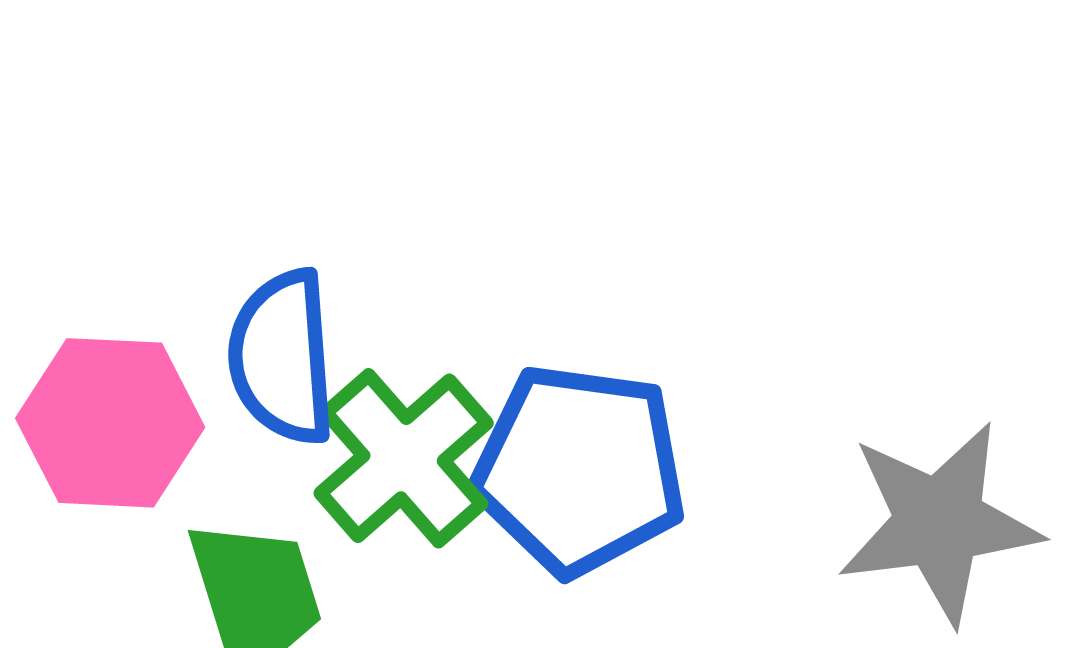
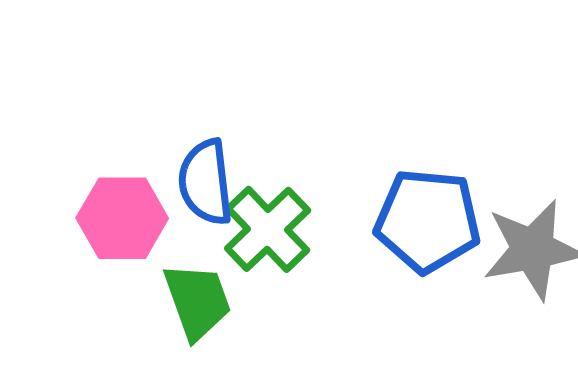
blue pentagon: (579, 470) -> (428, 221), moved

